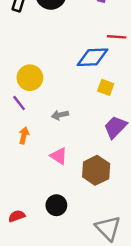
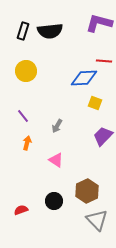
yellow circle: (30, 78) -> (26, 71), moved
gray arrow: (60, 115) -> (57, 126), turned -48
brown hexagon: (96, 170) -> (87, 191), moved

